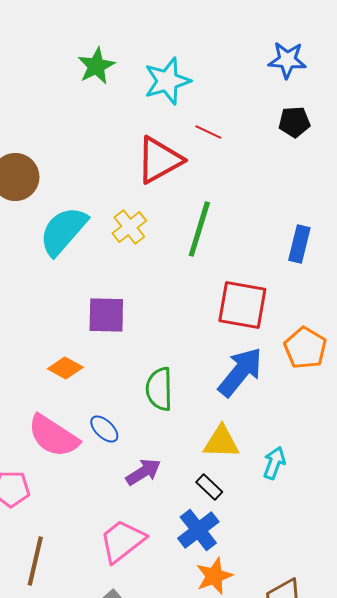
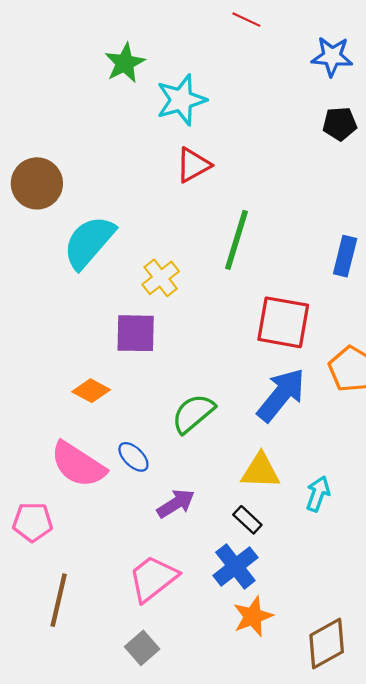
cyan star: (167, 81) -> (181, 100), moved
red line: (208, 132) -> (246, 20), moved
red triangle: (159, 160) -> (193, 165), size x0.7
yellow cross: (129, 227) -> (161, 278), moved
green semicircle: (159, 389) -> (193, 413), turned 51

